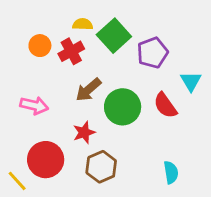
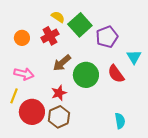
yellow semicircle: (83, 24) -> (58, 17), turned 32
orange circle: (40, 46) -> (22, 38), moved
brown hexagon: (101, 167) -> (59, 117), moved
yellow line: (17, 181) -> (14, 96), moved, turned 63

